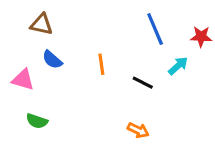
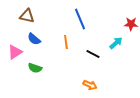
blue line: (155, 29) -> (80, 19), moved
pink triangle: (23, 80) -> (15, 52), turned -49
green semicircle: (37, 121) -> (35, 68), moved

